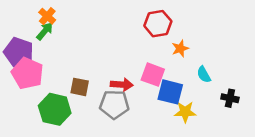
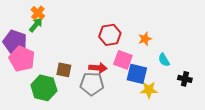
red hexagon: (158, 24) -> (110, 35), moved

